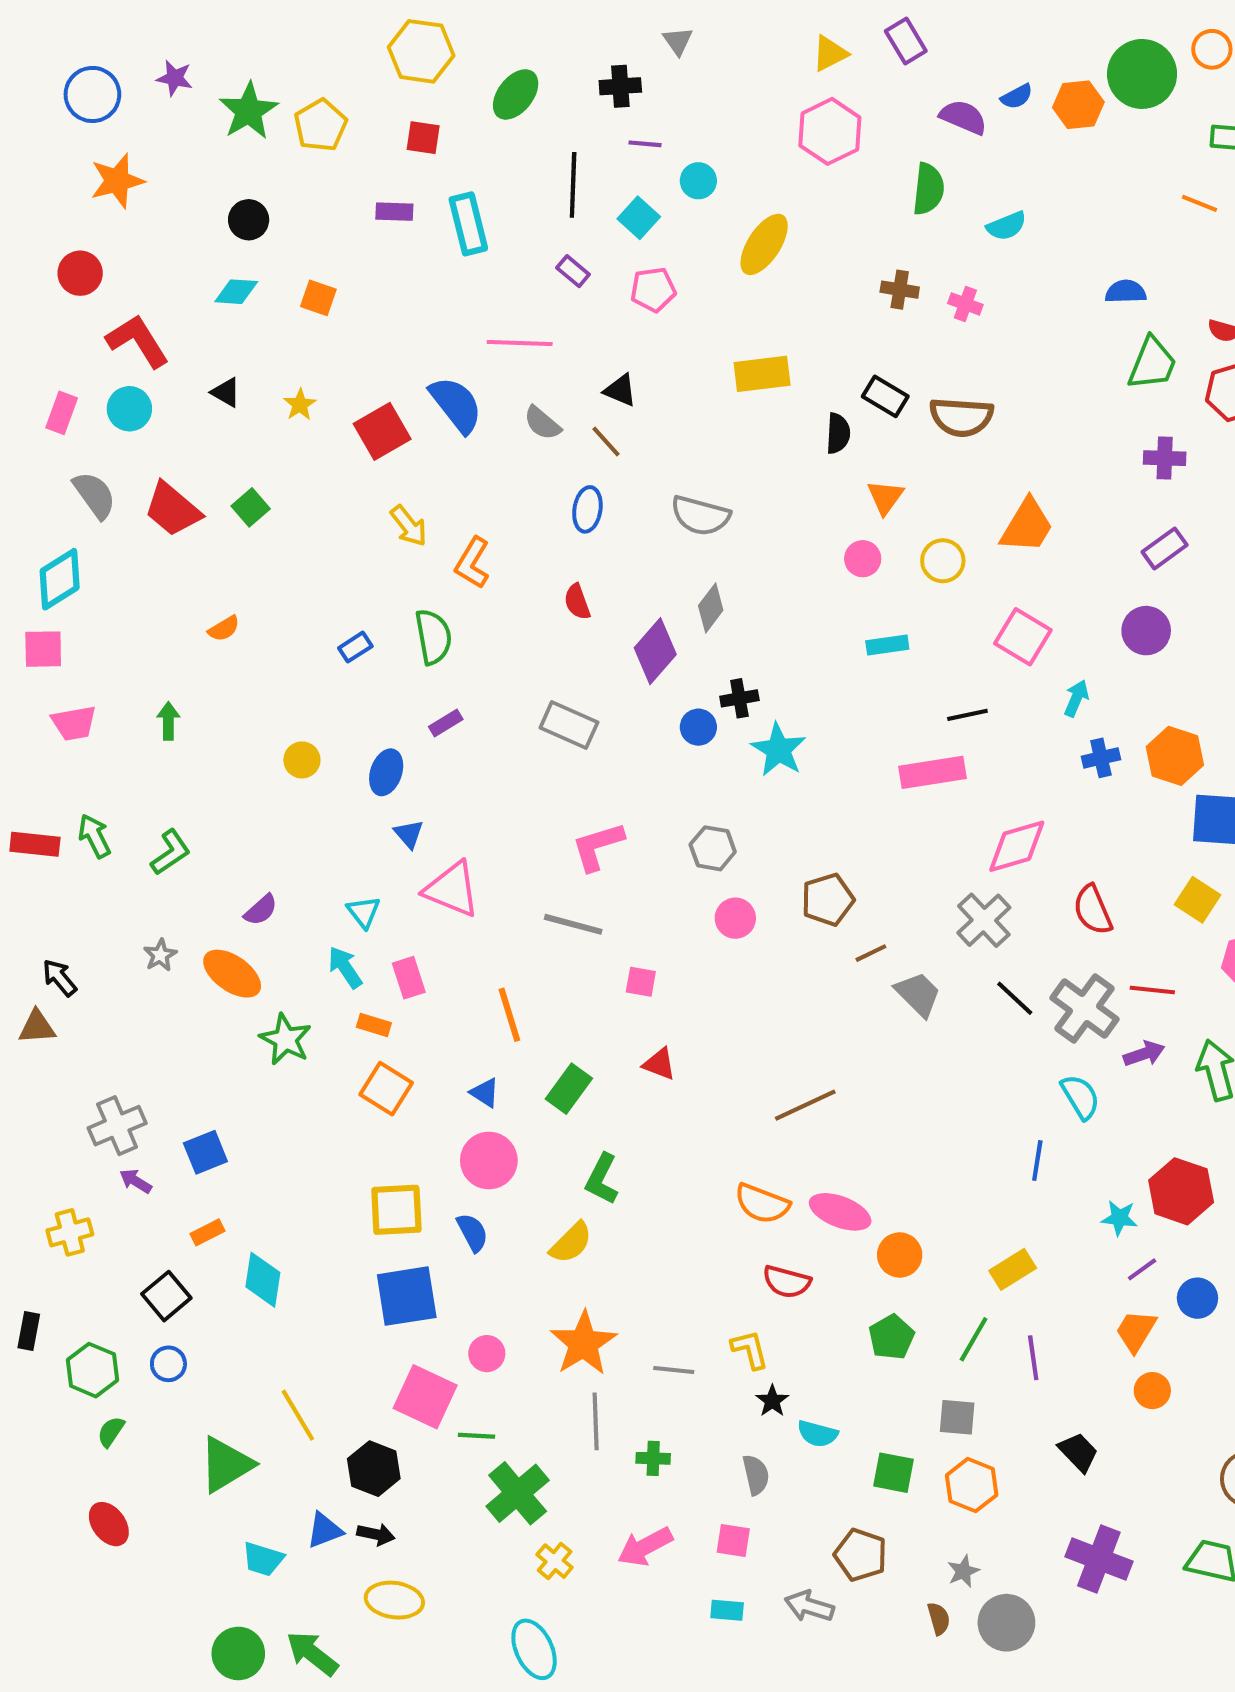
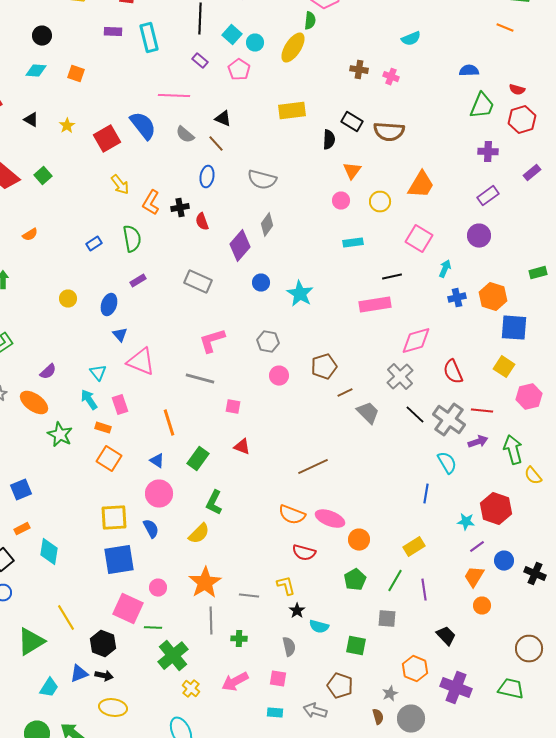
cyan circle: (698, 181) -> (255, 43), moved
green semicircle: (928, 189) -> (310, 21), moved, size x0.7
pink pentagon: (653, 290) -> (239, 70), turned -30
black cross: (739, 698) -> (180, 208), moved
orange hexagon: (972, 1485) -> (415, 669), moved
cyan trapezoid: (263, 1559) -> (49, 688), turned -75

